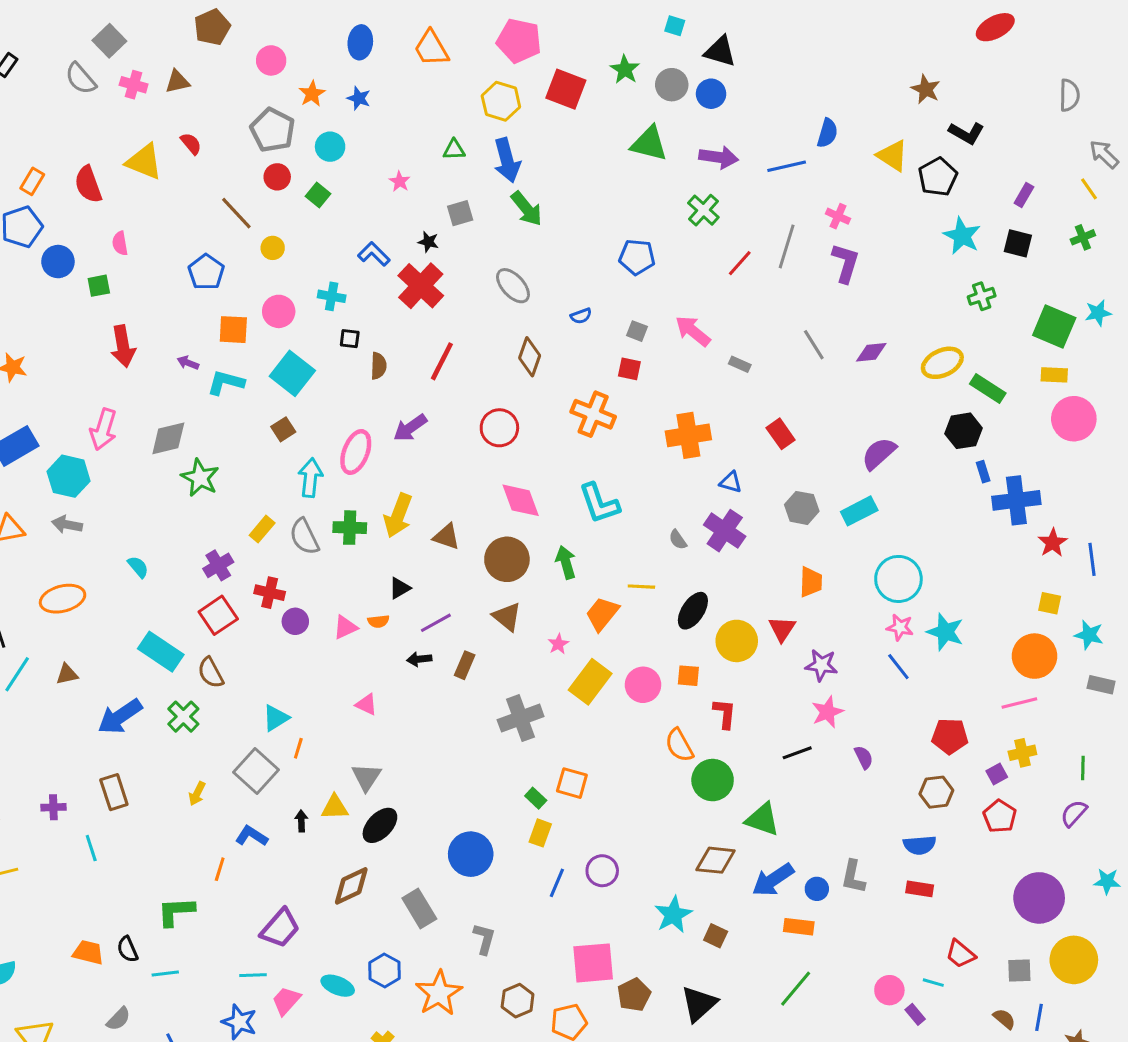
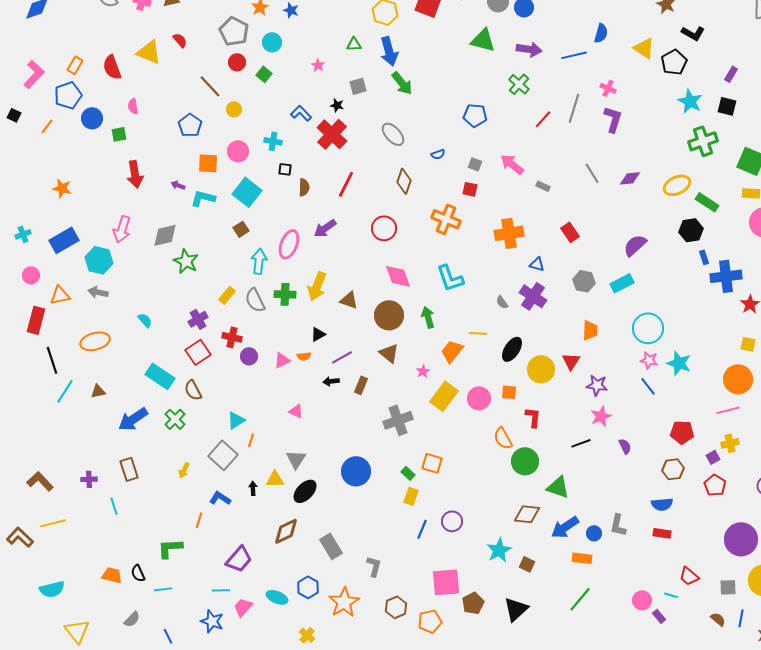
green cross: (982, 296) -> (703, 141), size x1.6
blue circle: (471, 854) -> (356, 471), moved

